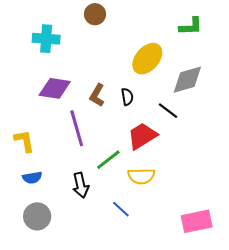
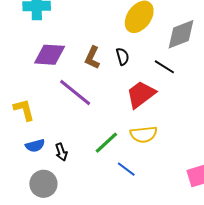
purple line: (77, 128) -> (75, 92), turned -30
green line: (108, 160) -> (106, 143), moved
black arrow: (81, 185) -> (61, 152), moved, size x0.7

